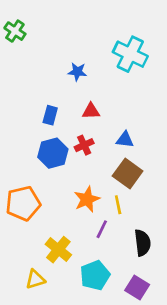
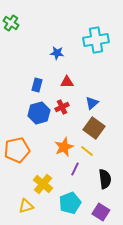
cyan cross: (130, 54) -> (96, 40), turned -35
blue triangle: (125, 140) -> (92, 103), turned -48
yellow line: (118, 205) -> (87, 151), turned -40

